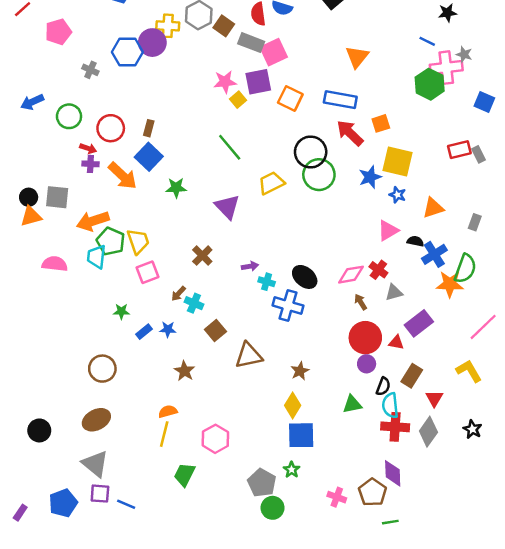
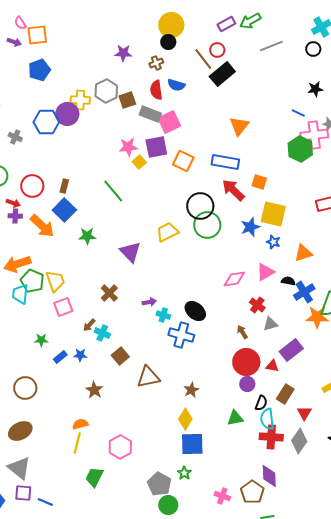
brown square: (224, 26) -> (127, 100), turned 36
orange square: (381, 123) -> (259, 182), turned 35
green line: (230, 147) -> (113, 191), moved
pink diamond: (351, 275) -> (234, 279), moved

